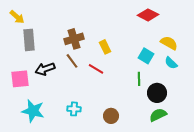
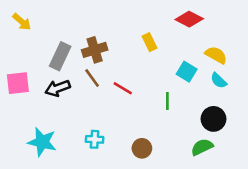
gray rectangle: (29, 40) -> (60, 56), moved, turned 30
yellow rectangle: (105, 47) -> (150, 42), moved
pink square: (20, 79) -> (18, 83), moved
green line: (139, 79) -> (167, 101), moved
black circle: (157, 93) -> (213, 119), moved

